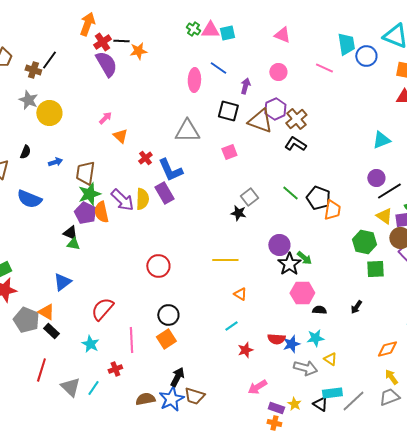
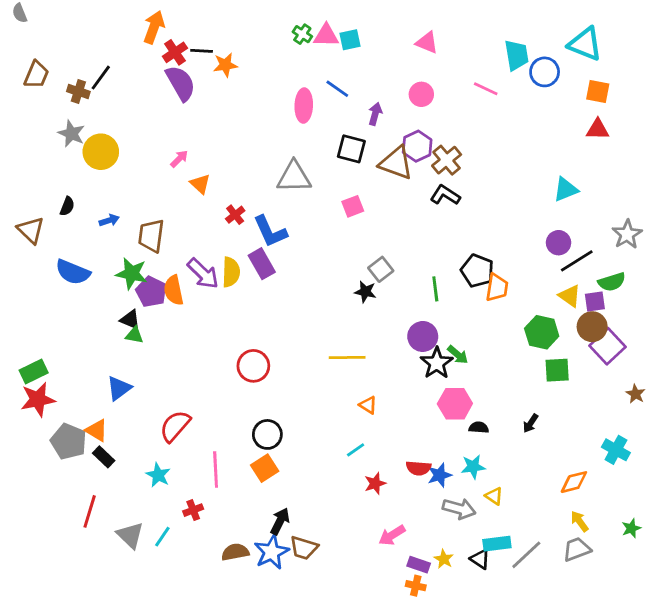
green line: (290, 193) -> (435, 289), moved, turned 42
green star: (89, 194) -> (132, 273), moved, turned 30

